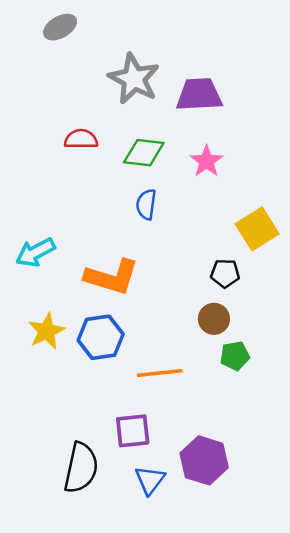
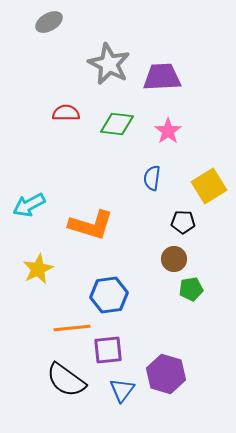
blue semicircle: (146, 204) -> (152, 178), moved
blue hexagon: (101, 337) -> (109, 295), moved
orange line: (160, 373) -> (72, 328), moved
black semicircle: (81, 468) -> (66, 380), turned 114

